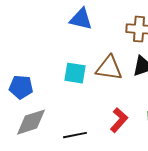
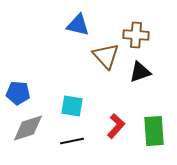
brown triangle: (109, 68) -> (106, 56), moved, turned 40
cyan square: (75, 73) -> (72, 106), moved

